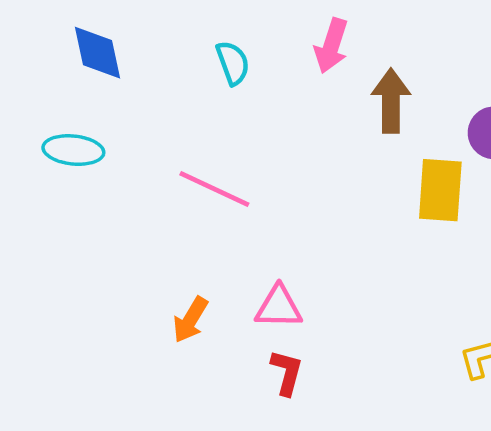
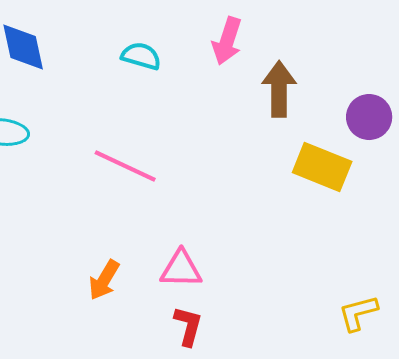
cyan semicircle: (233, 63) -> (141, 56), turned -54
yellow rectangle: (440, 190) -> (322, 167), turned -72

